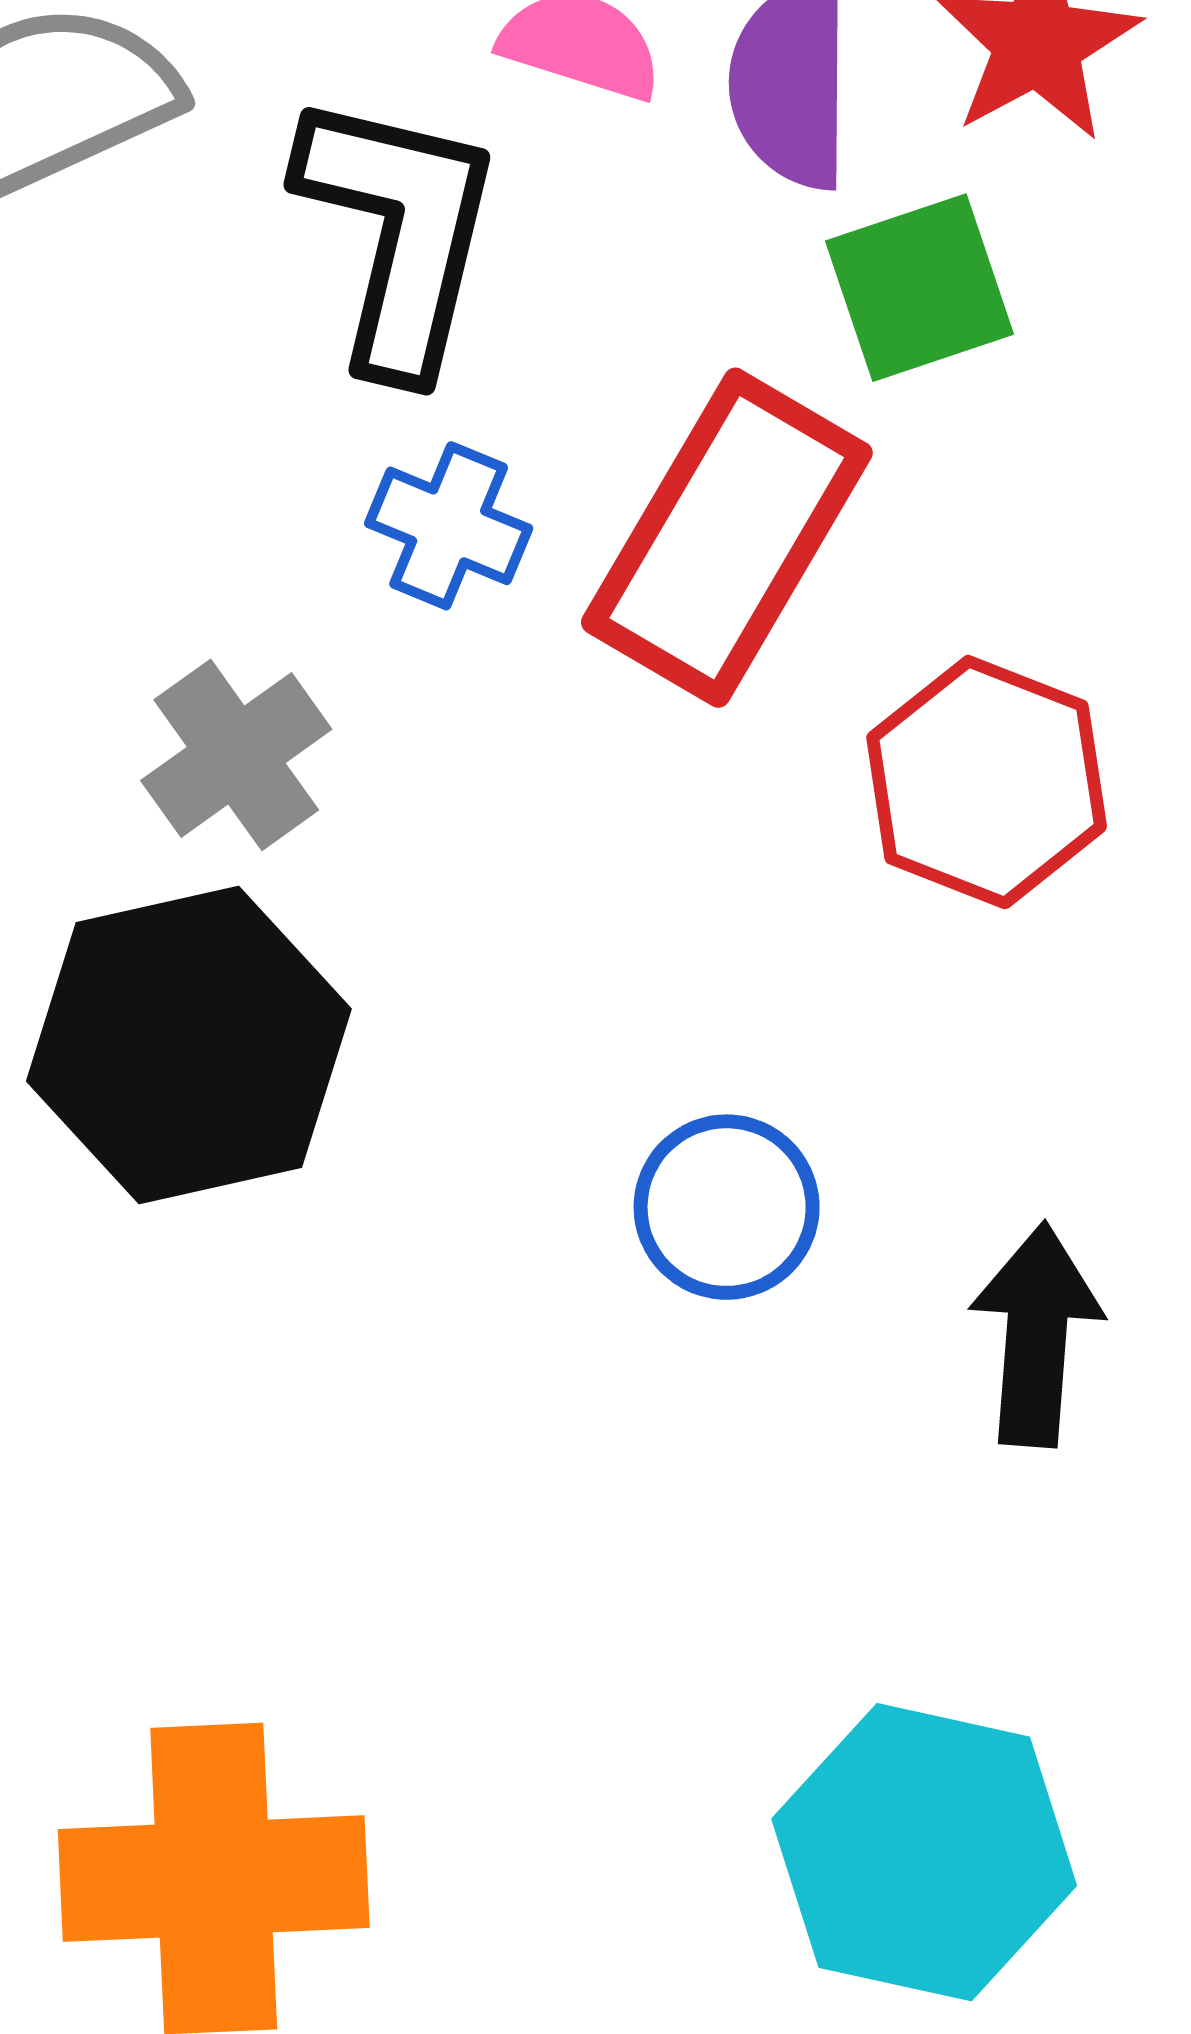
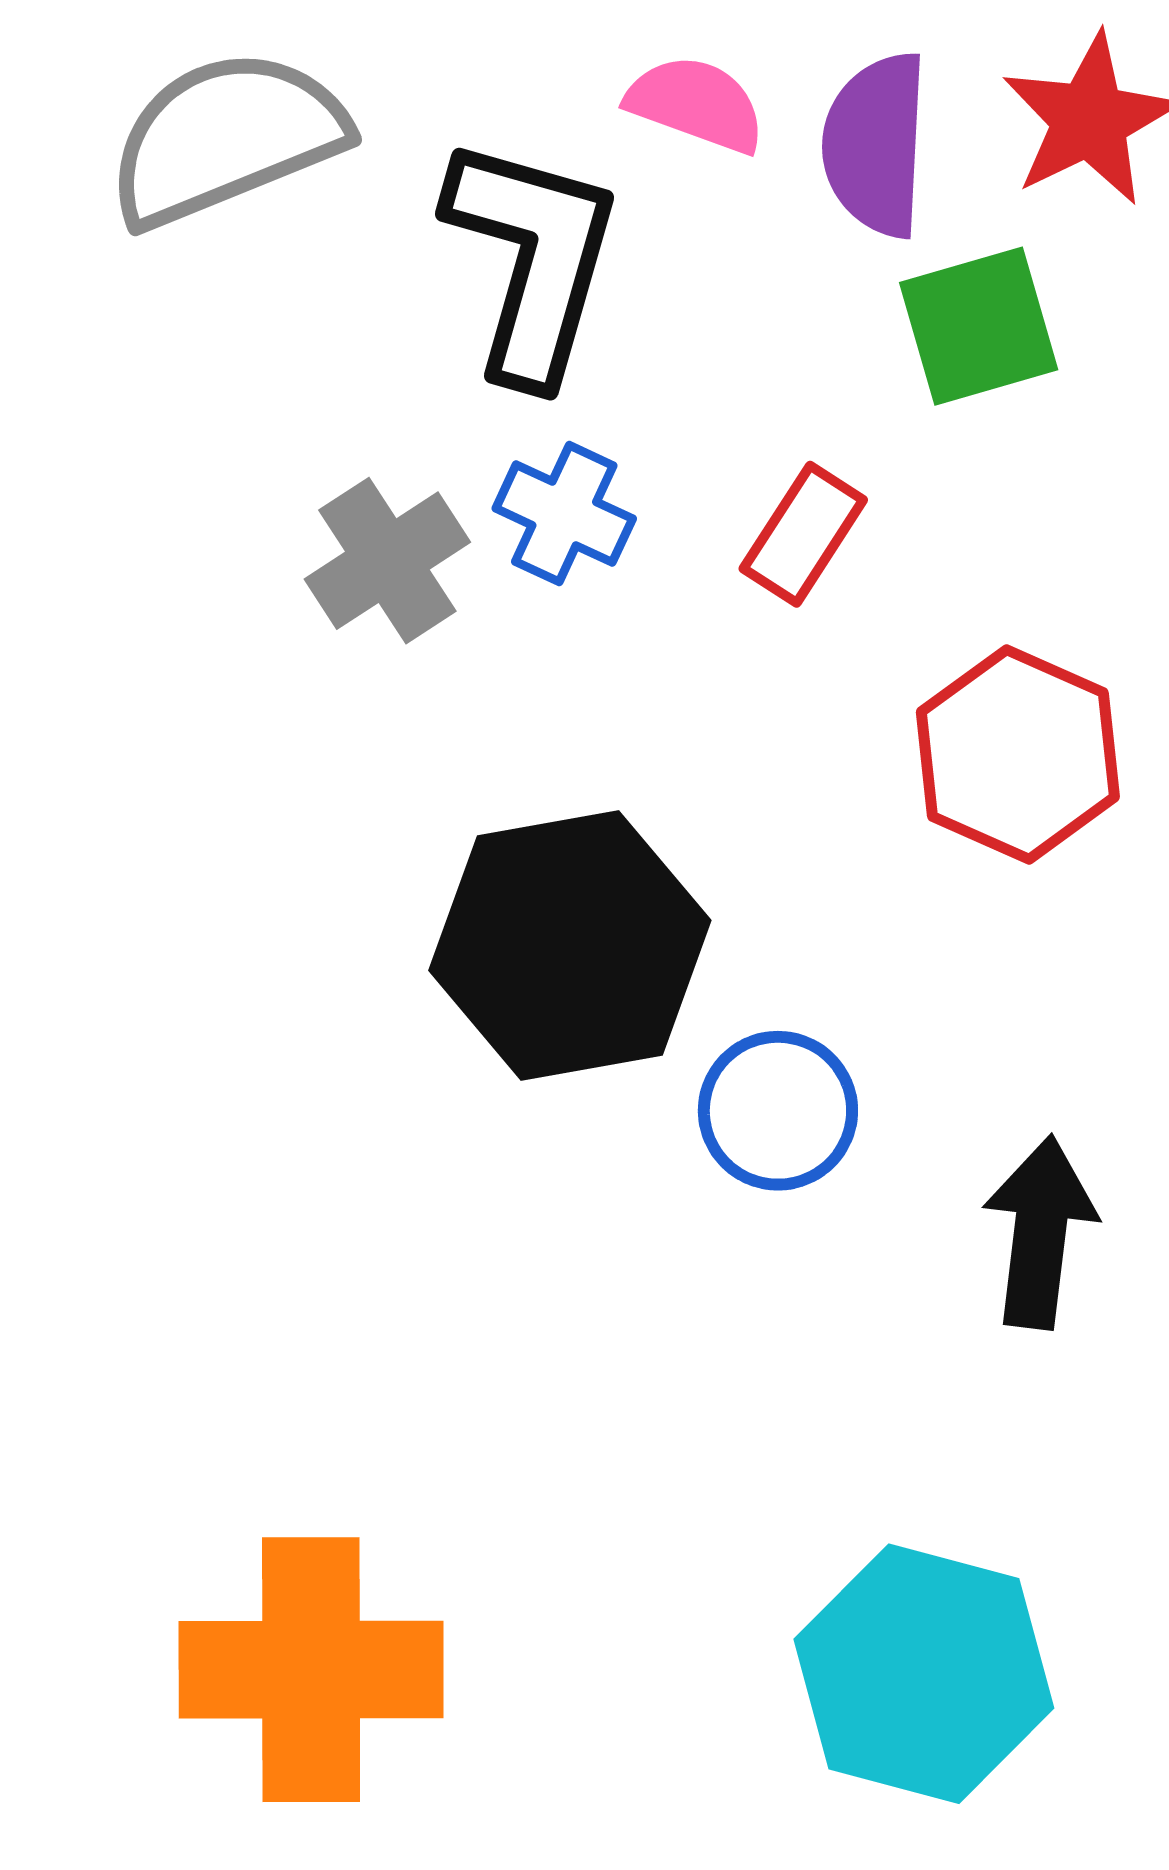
red rectangle: (727, 538) -> (803, 534), size x0.5
gray cross: (236, 755) -> (387, 561), moved
black hexagon: (189, 1045) -> (570, 945), moved

